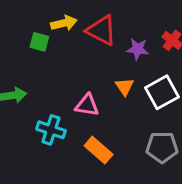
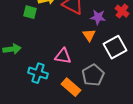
orange triangle: (125, 87) -> (89, 35), moved
gray pentagon: (162, 147) -> (93, 75), moved, turned -30

